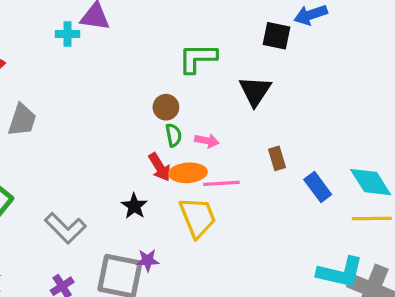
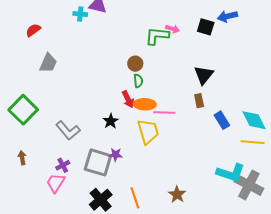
black triangle: (255, 91) -> (204, 75), moved
pink arrow: (207, 141) -> (173, 29), moved

